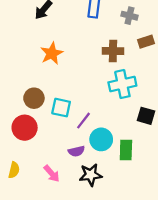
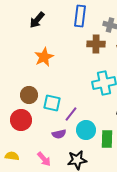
brown cross: (113, 51) -> (96, 44), moved
purple semicircle: (76, 151) -> (59, 134), moved
yellow semicircle: (14, 170) -> (12, 156), turned -96

